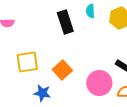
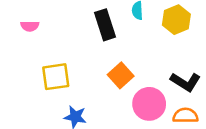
orange square: (62, 70) -> (121, 75), moved

